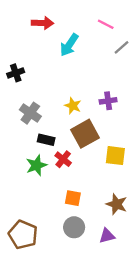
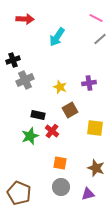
red arrow: (42, 23) -> (25, 19), moved
pink line: (106, 24) -> (96, 18), moved
gray cross: (30, 113) -> (25, 80), moved, turned 30
brown square: (85, 134) -> (70, 110), size x0.7

